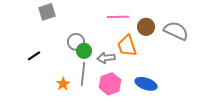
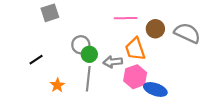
orange star: (63, 84) -> (57, 85), moved
pink hexagon: (110, 84) -> (135, 77), moved

